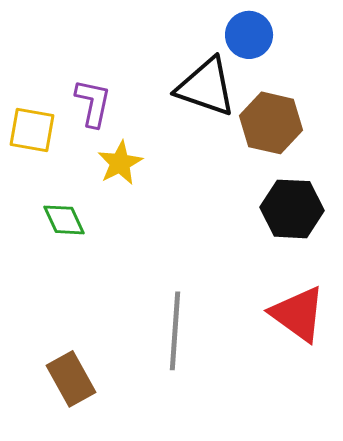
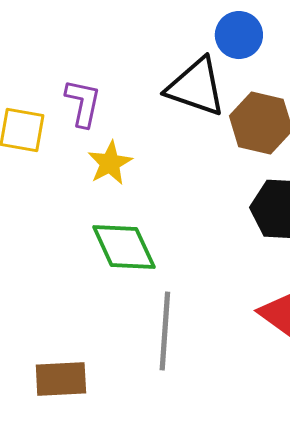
green diamond: (64, 220) -> (124, 247), moved, size x1.5
brown rectangle: (71, 379) -> (61, 379), turned -64

